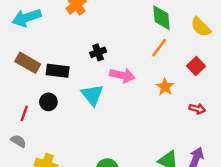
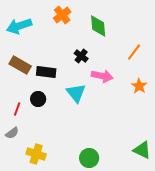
green diamond: (161, 18) -> (98, 26), moved
black cross: (98, 52) -> (81, 56), turned -32
gray semicircle: (18, 141) -> (12, 133), turned 112

